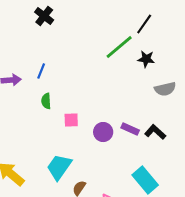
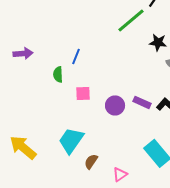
black star: (146, 59) -> (158, 42), moved
blue line: (41, 71) -> (76, 56), moved

